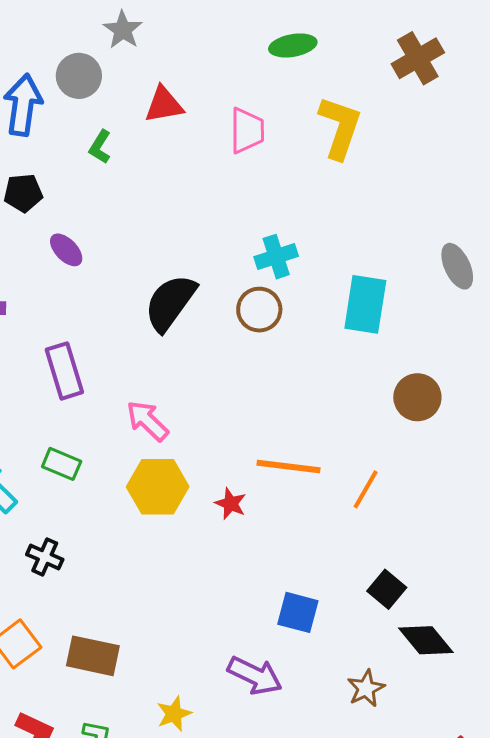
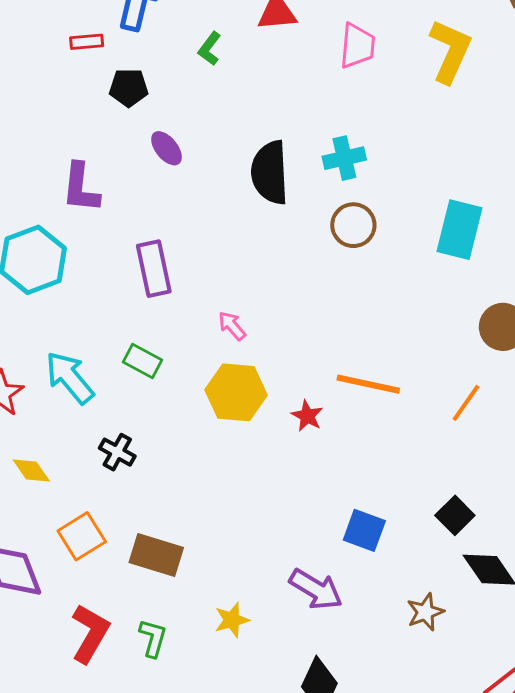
cyan cross: (276, 257) -> (344, 158), moved
black semicircle: (170, 303) -> (270, 173), moved, turned -44
pink arrow: (147, 421) -> (232, 326), size x0.7
orange line: (366, 489) -> (466, 403), moved

